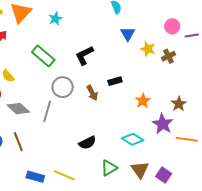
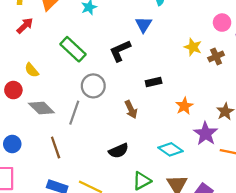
blue triangle: (128, 34) -> (144, 25), moved
brown arrow: (92, 93) -> (131, 109), moved
brown line: (18, 142) -> (56, 147), moved

